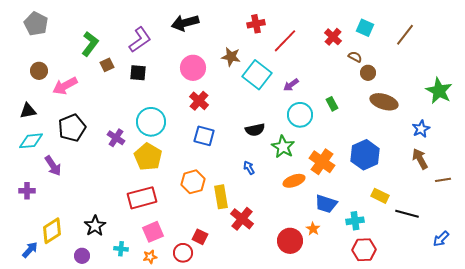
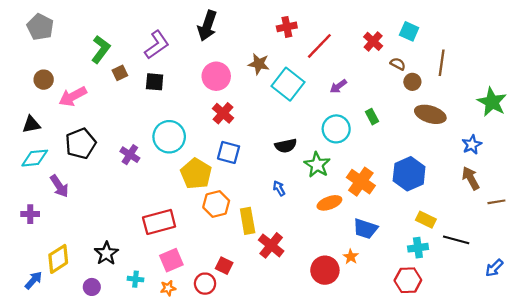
black arrow: (185, 23) -> (207, 26), turned -56
brown line: (405, 35) -> (442, 63), moved, turned -30
purple arrow: (291, 85) -> (338, 86), moved
yellow pentagon: (148, 157) -> (196, 174), moved
cyan cross: (355, 221) -> (418, 248), moved

